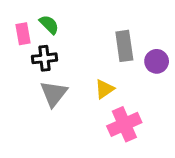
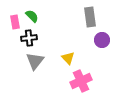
gray rectangle: (124, 46) -> (90, 17), moved
yellow triangle: (104, 89) -> (68, 58), turned -40

